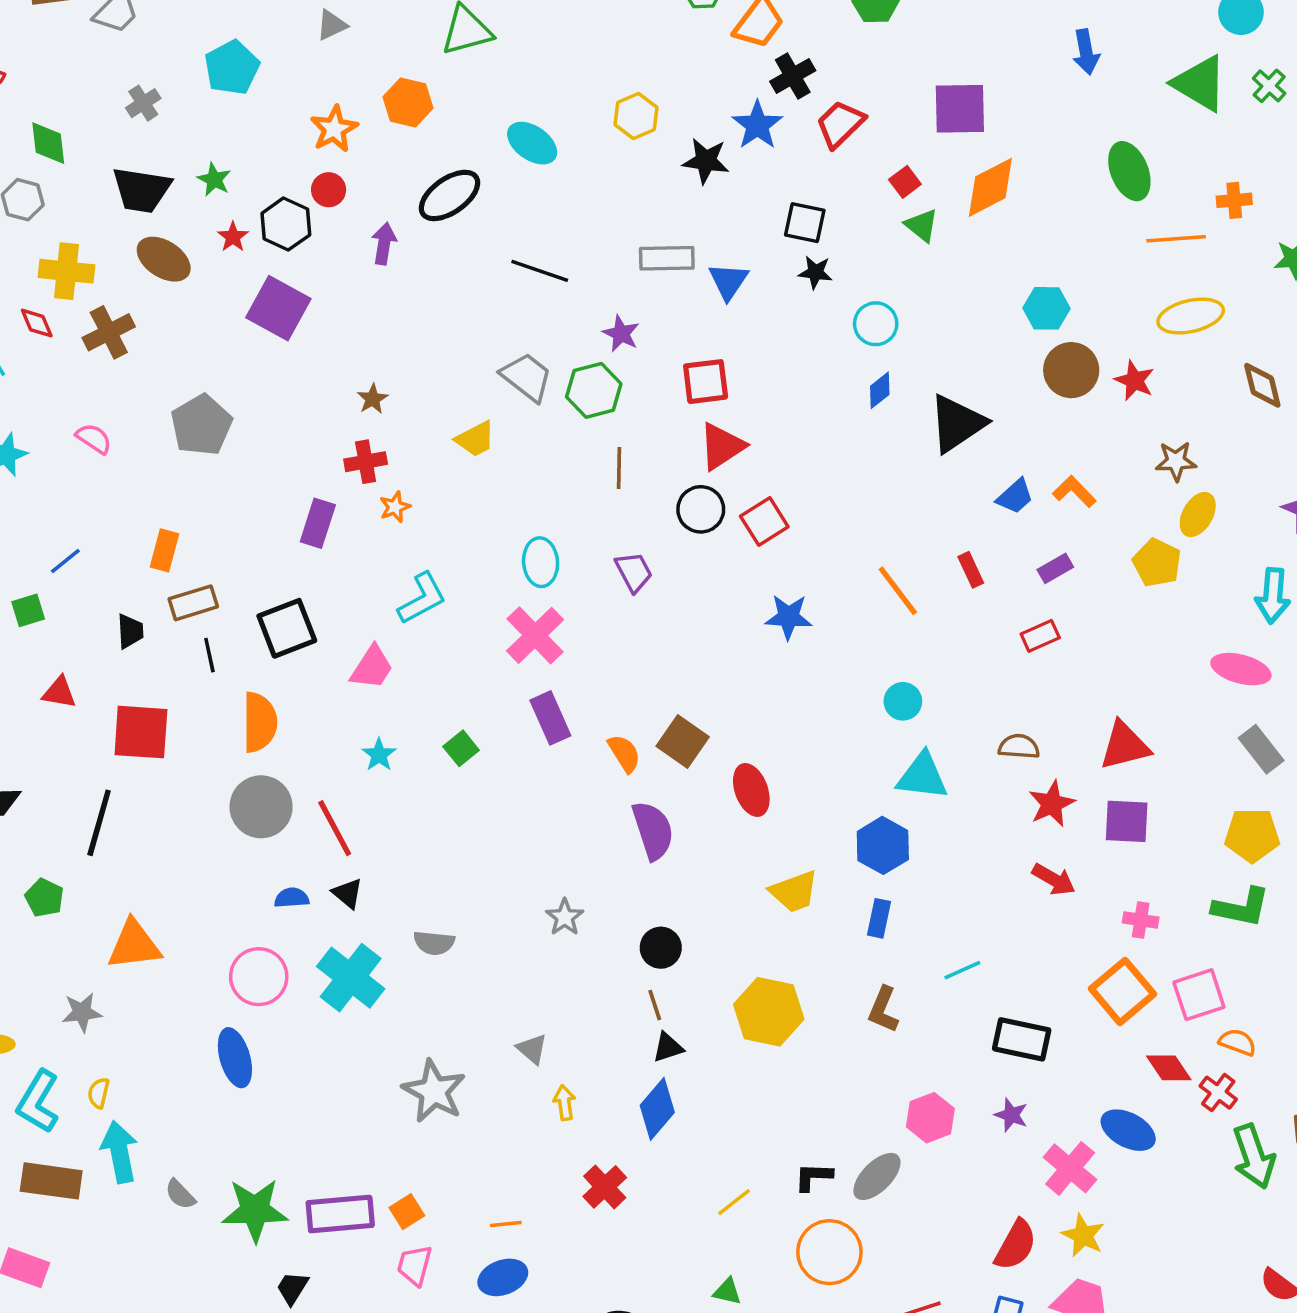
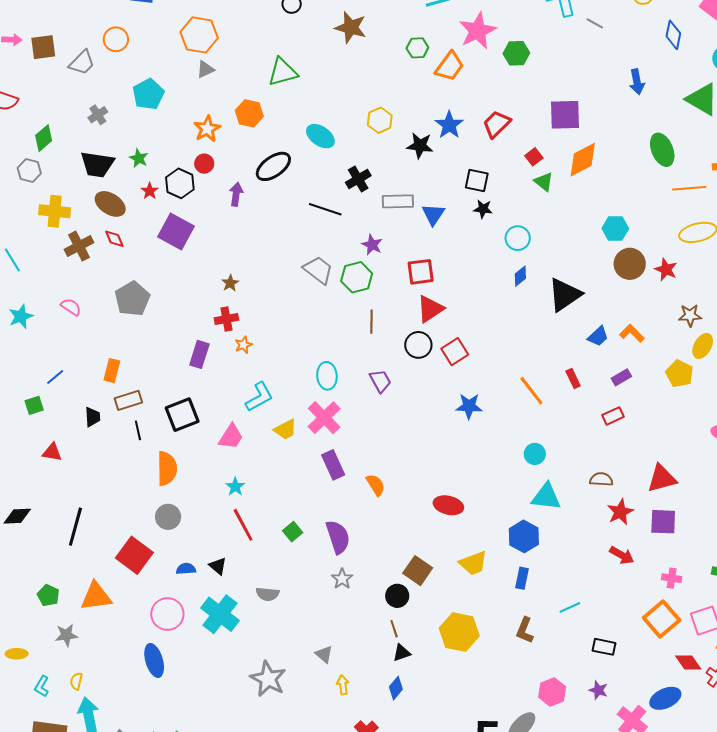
black cross: (793, 76) -> (358, 179), moved
green diamond: (48, 143) -> (44, 138), turned 56
red diamond: (37, 323) -> (114, 239), moved
yellow trapezoid: (475, 439) -> (285, 430), moved
red square: (141, 732) -> (134, 555), moved, turned 33
brown square: (683, 741) -> (418, 571), moved
green square: (461, 748) -> (293, 532), moved
red ellipse: (751, 790) -> (448, 505), turned -56
gray circle: (261, 807) -> (168, 517), size x0.7
red line: (335, 828) -> (243, 525), moved
purple semicircle: (653, 830) -> (338, 537), moved
green pentagon: (44, 898) -> (48, 595), moved
black rectangle: (1022, 1039) -> (604, 647), size x0.7
cyan L-shape: (38, 1102) -> (42, 686), size x0.6
blue diamond: (657, 1109) -> (396, 688), size x0.7
blue ellipse: (1128, 1130) -> (665, 698), turned -52

